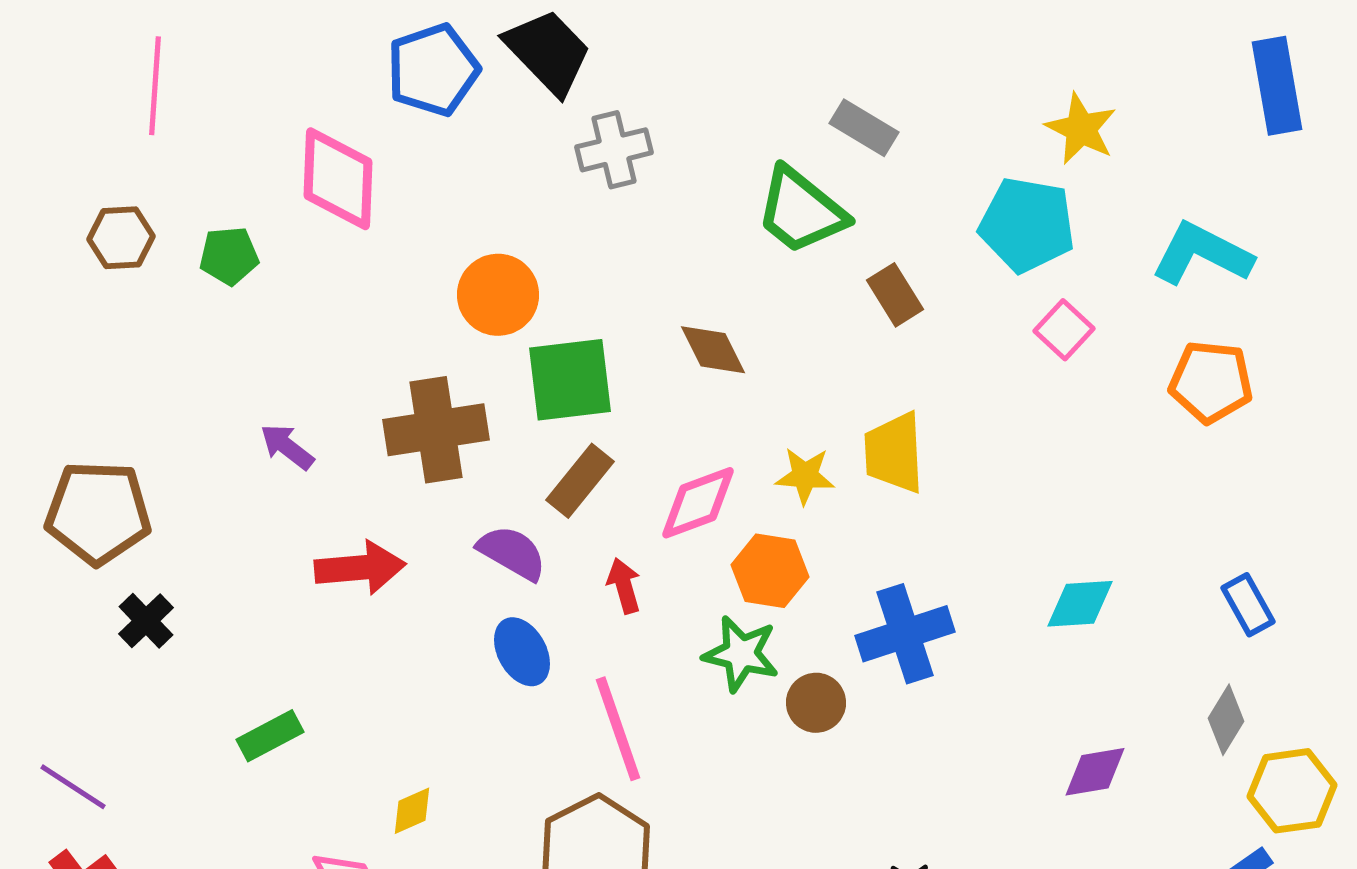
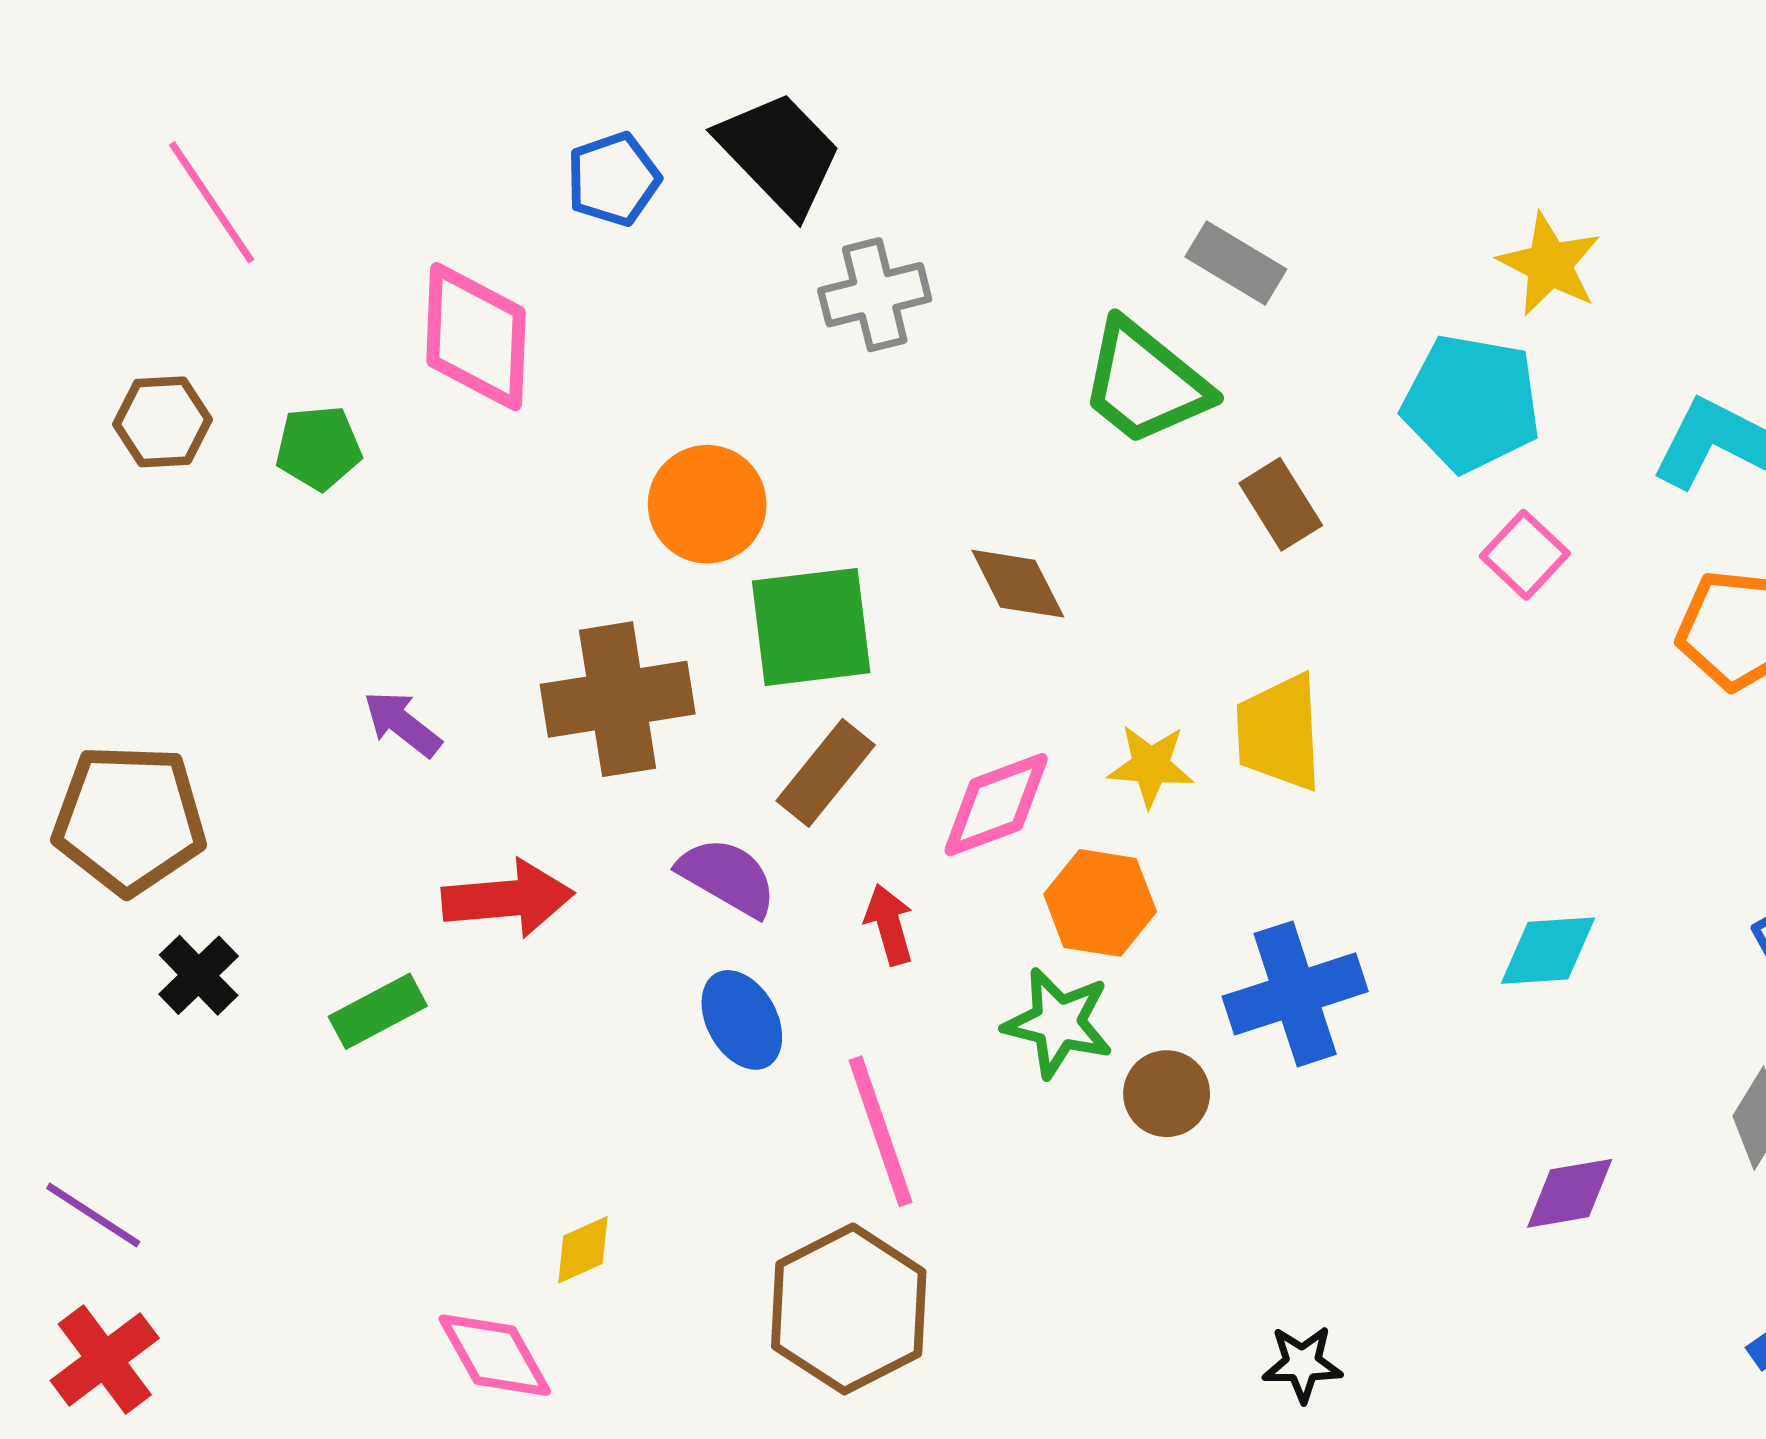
blue pentagon: (433, 70) -> (613, 179), size x0.7
pink line: (155, 86) -> (212, 202), turned -38
green rectangle: (270, 736) -> (378, 1011), moved

